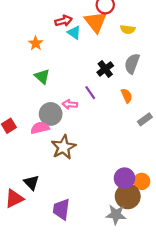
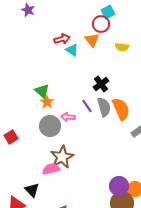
orange triangle: (96, 22) -> (92, 40), size x0.7
orange star: (36, 43) -> (47, 102), moved
gray semicircle: (132, 64) -> (104, 107), moved, turned 144
orange semicircle: (127, 96) -> (121, 109), size x1.6
pink semicircle: (40, 128) -> (51, 169), moved

